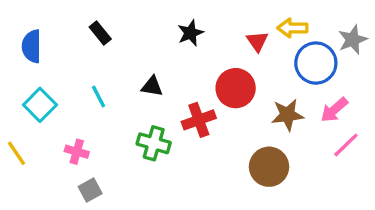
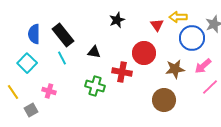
black rectangle: (100, 33) -> (63, 35), moved, size x1.6
blue semicircle: (32, 46) -> (34, 34), moved
red cross: (199, 120) -> (122, 72), turned 30
gray square: (90, 190) -> (31, 110), moved

